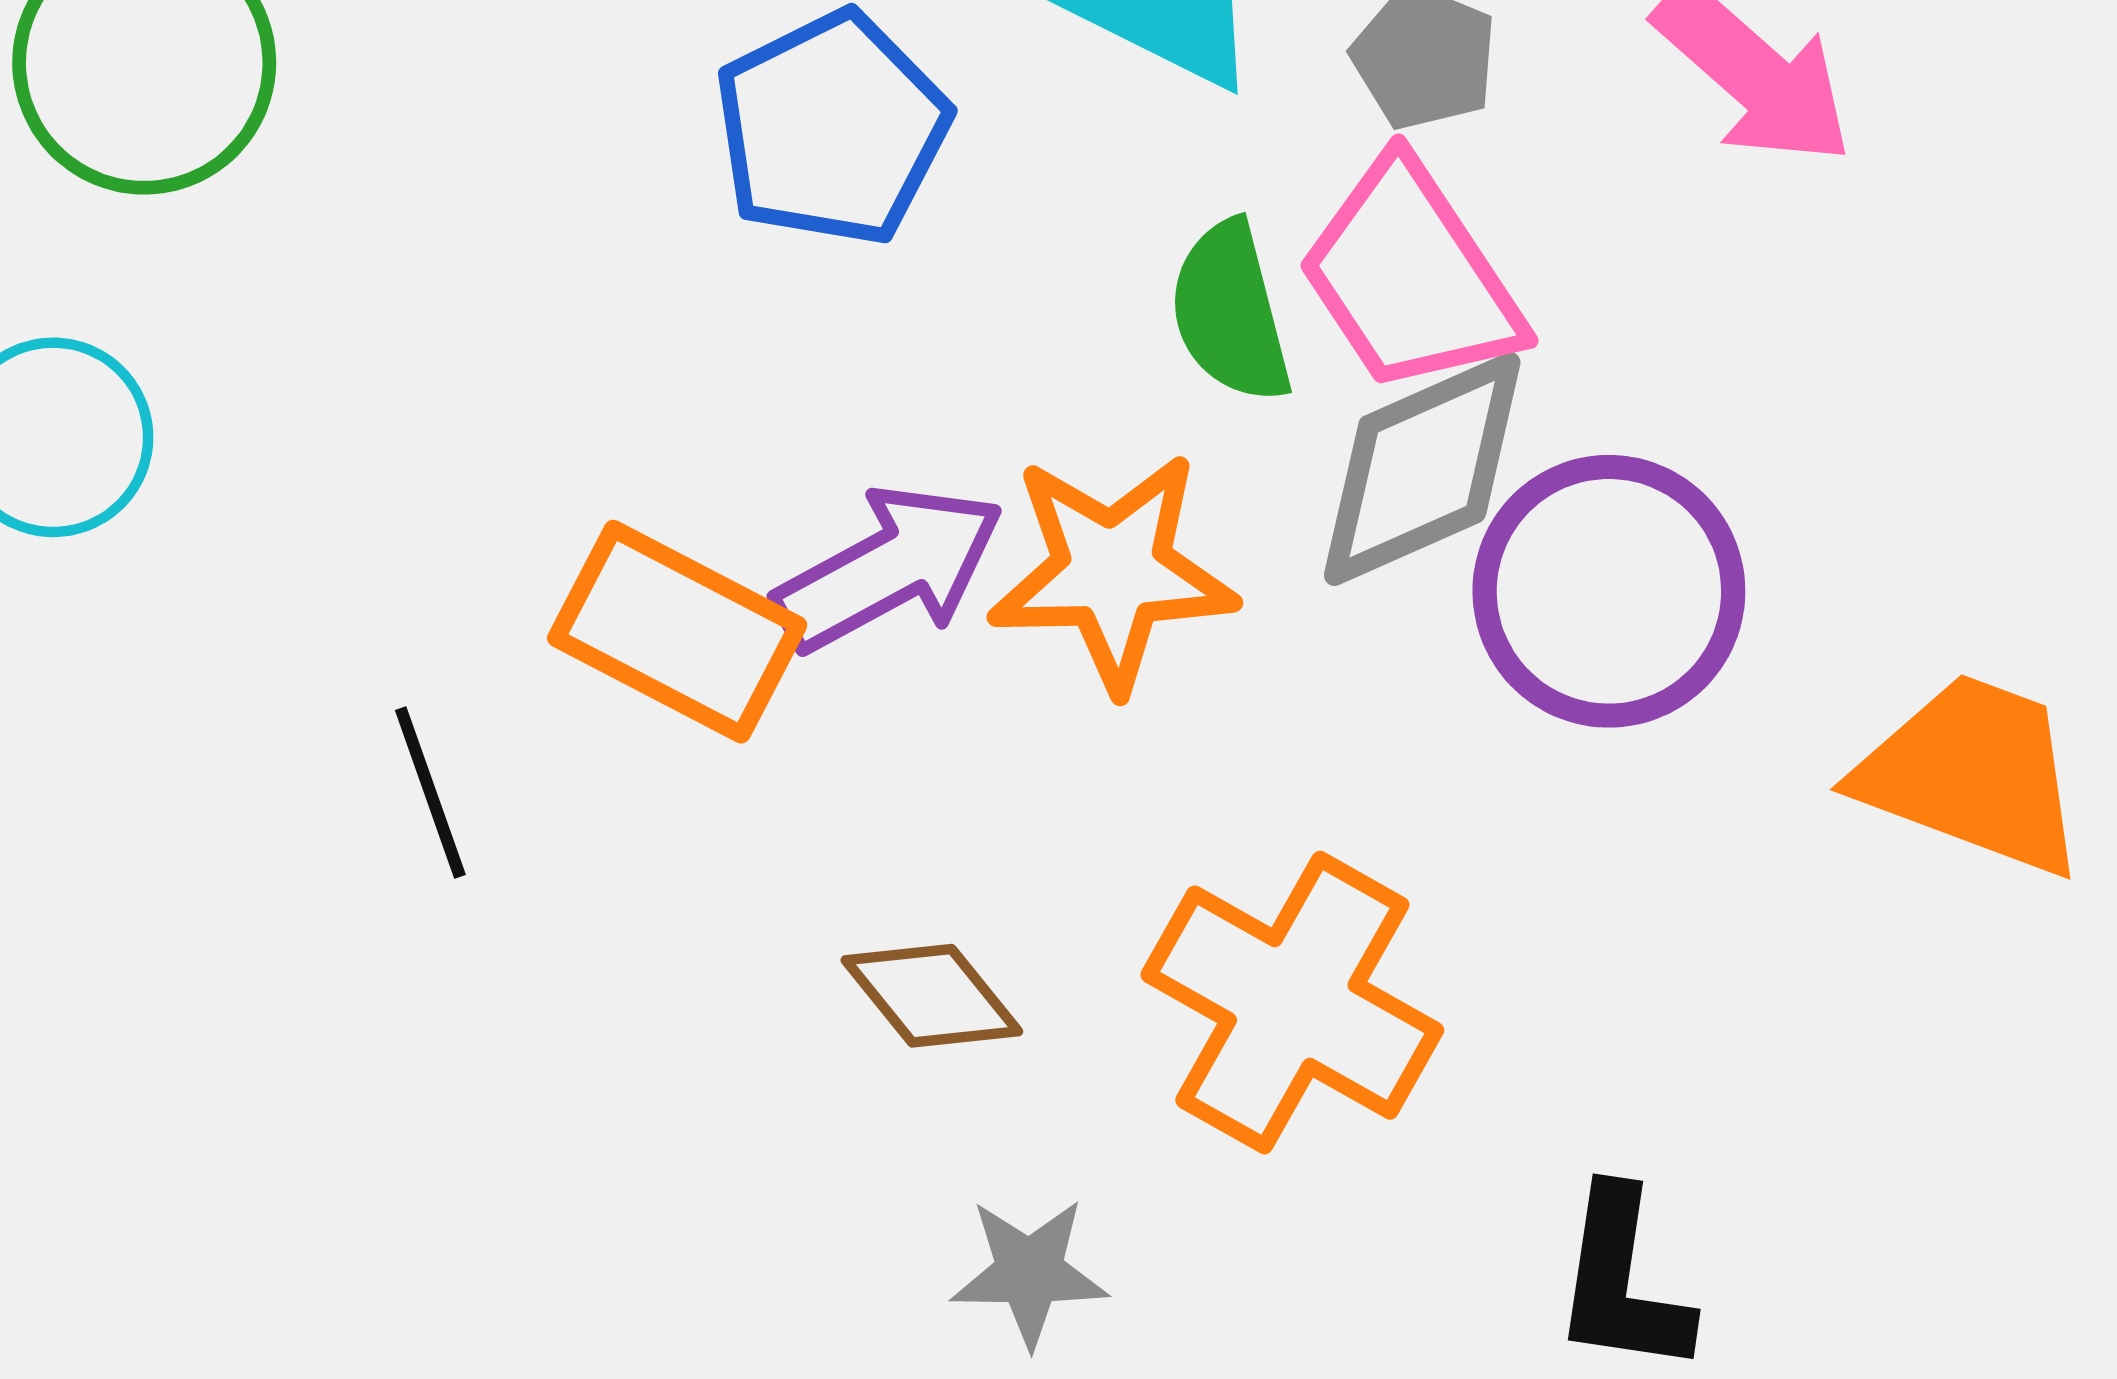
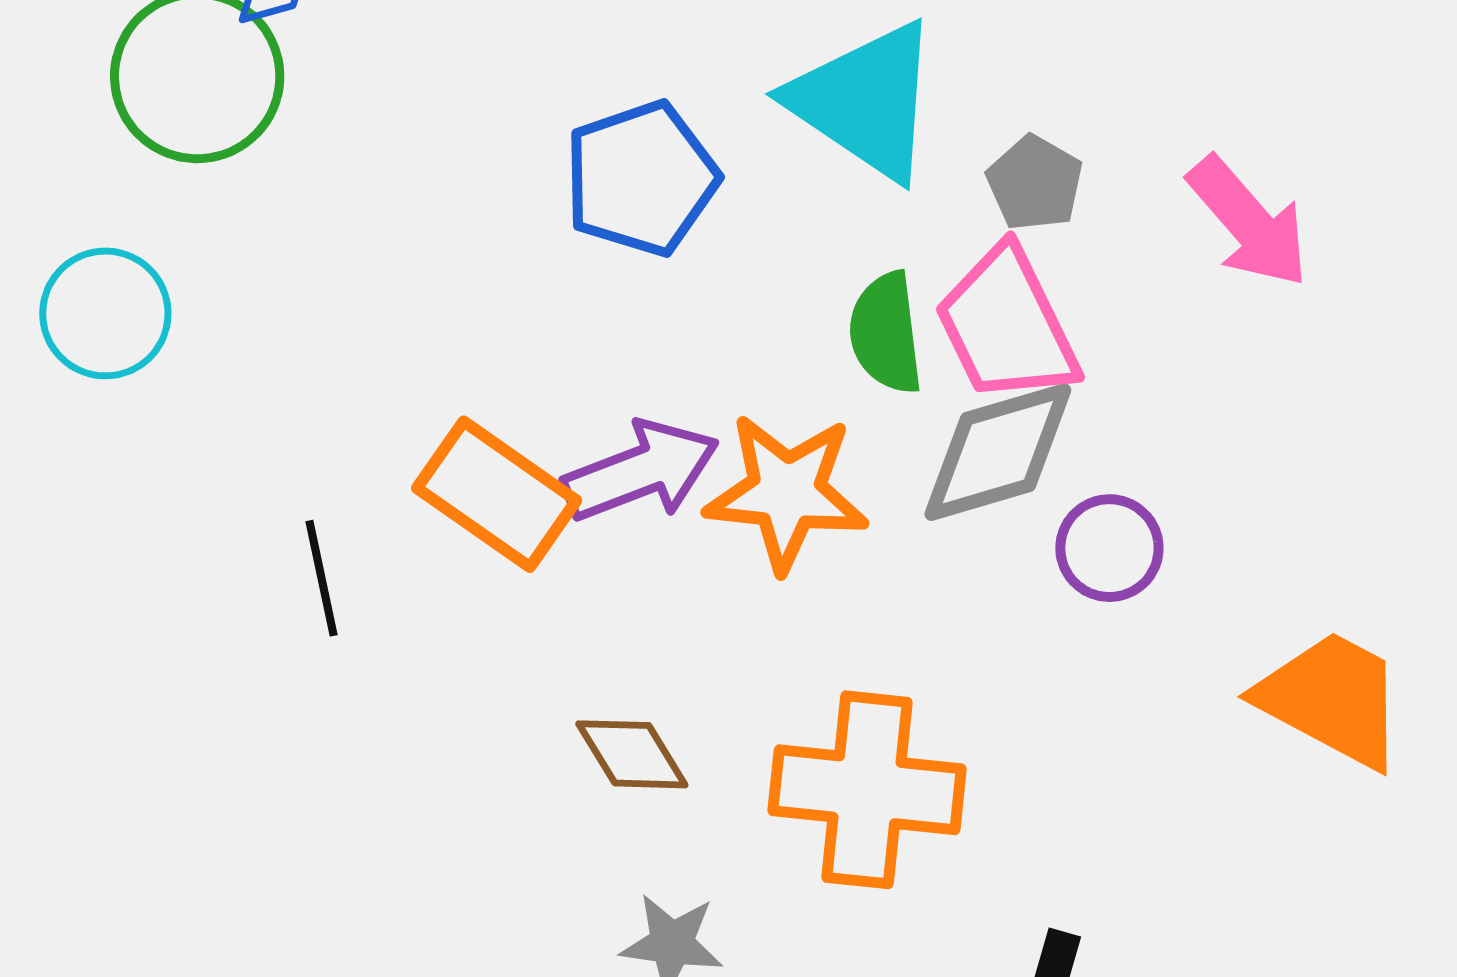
purple circle: (1609, 591) -> (1109, 548), size x0.6
orange cross: (1292, 1003) -> (867, 790), turned -31

